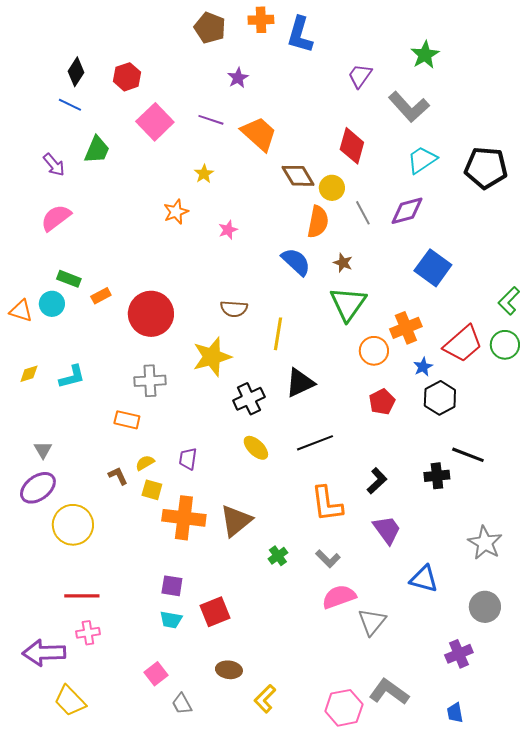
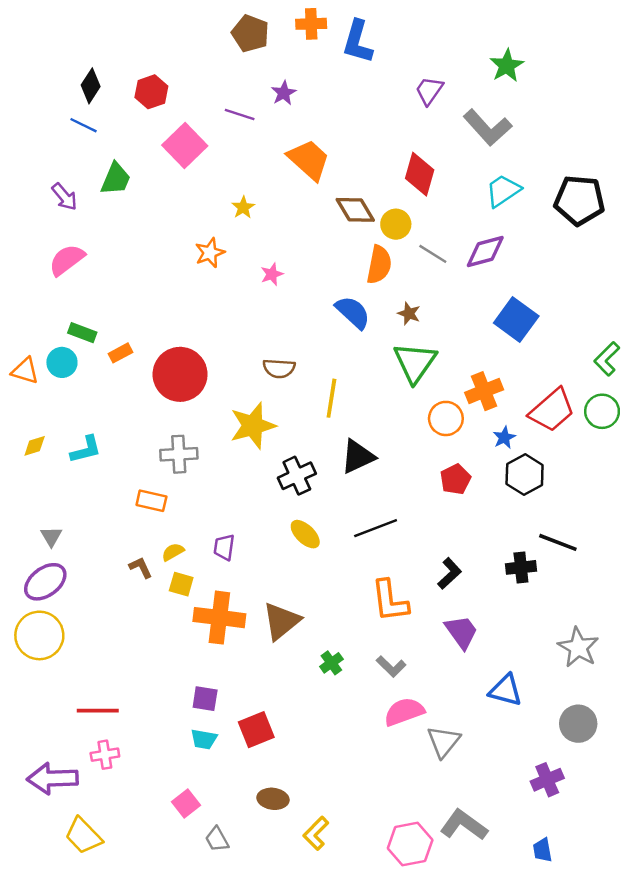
purple line: (211, 120) -> (240, 114), moved
gray line: (363, 213) -> (433, 254), turned -30
yellow circle: (73, 525) -> (39, 635), moved

